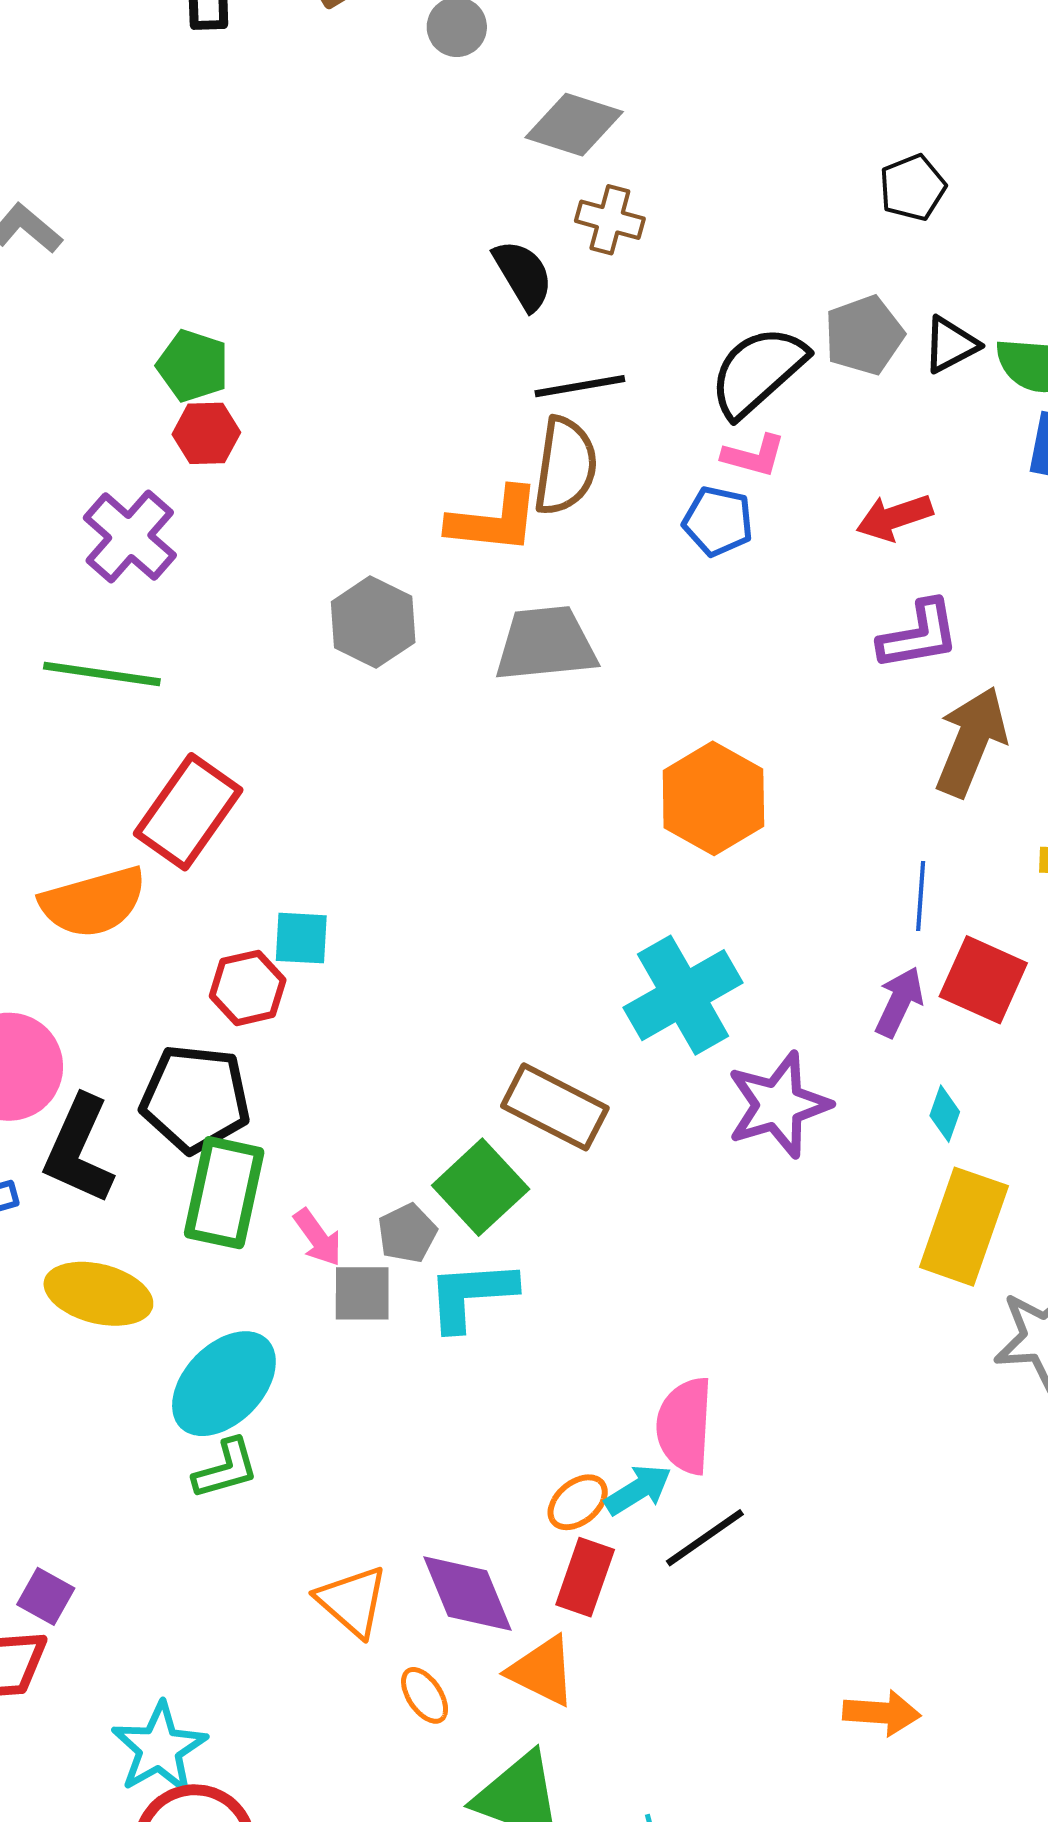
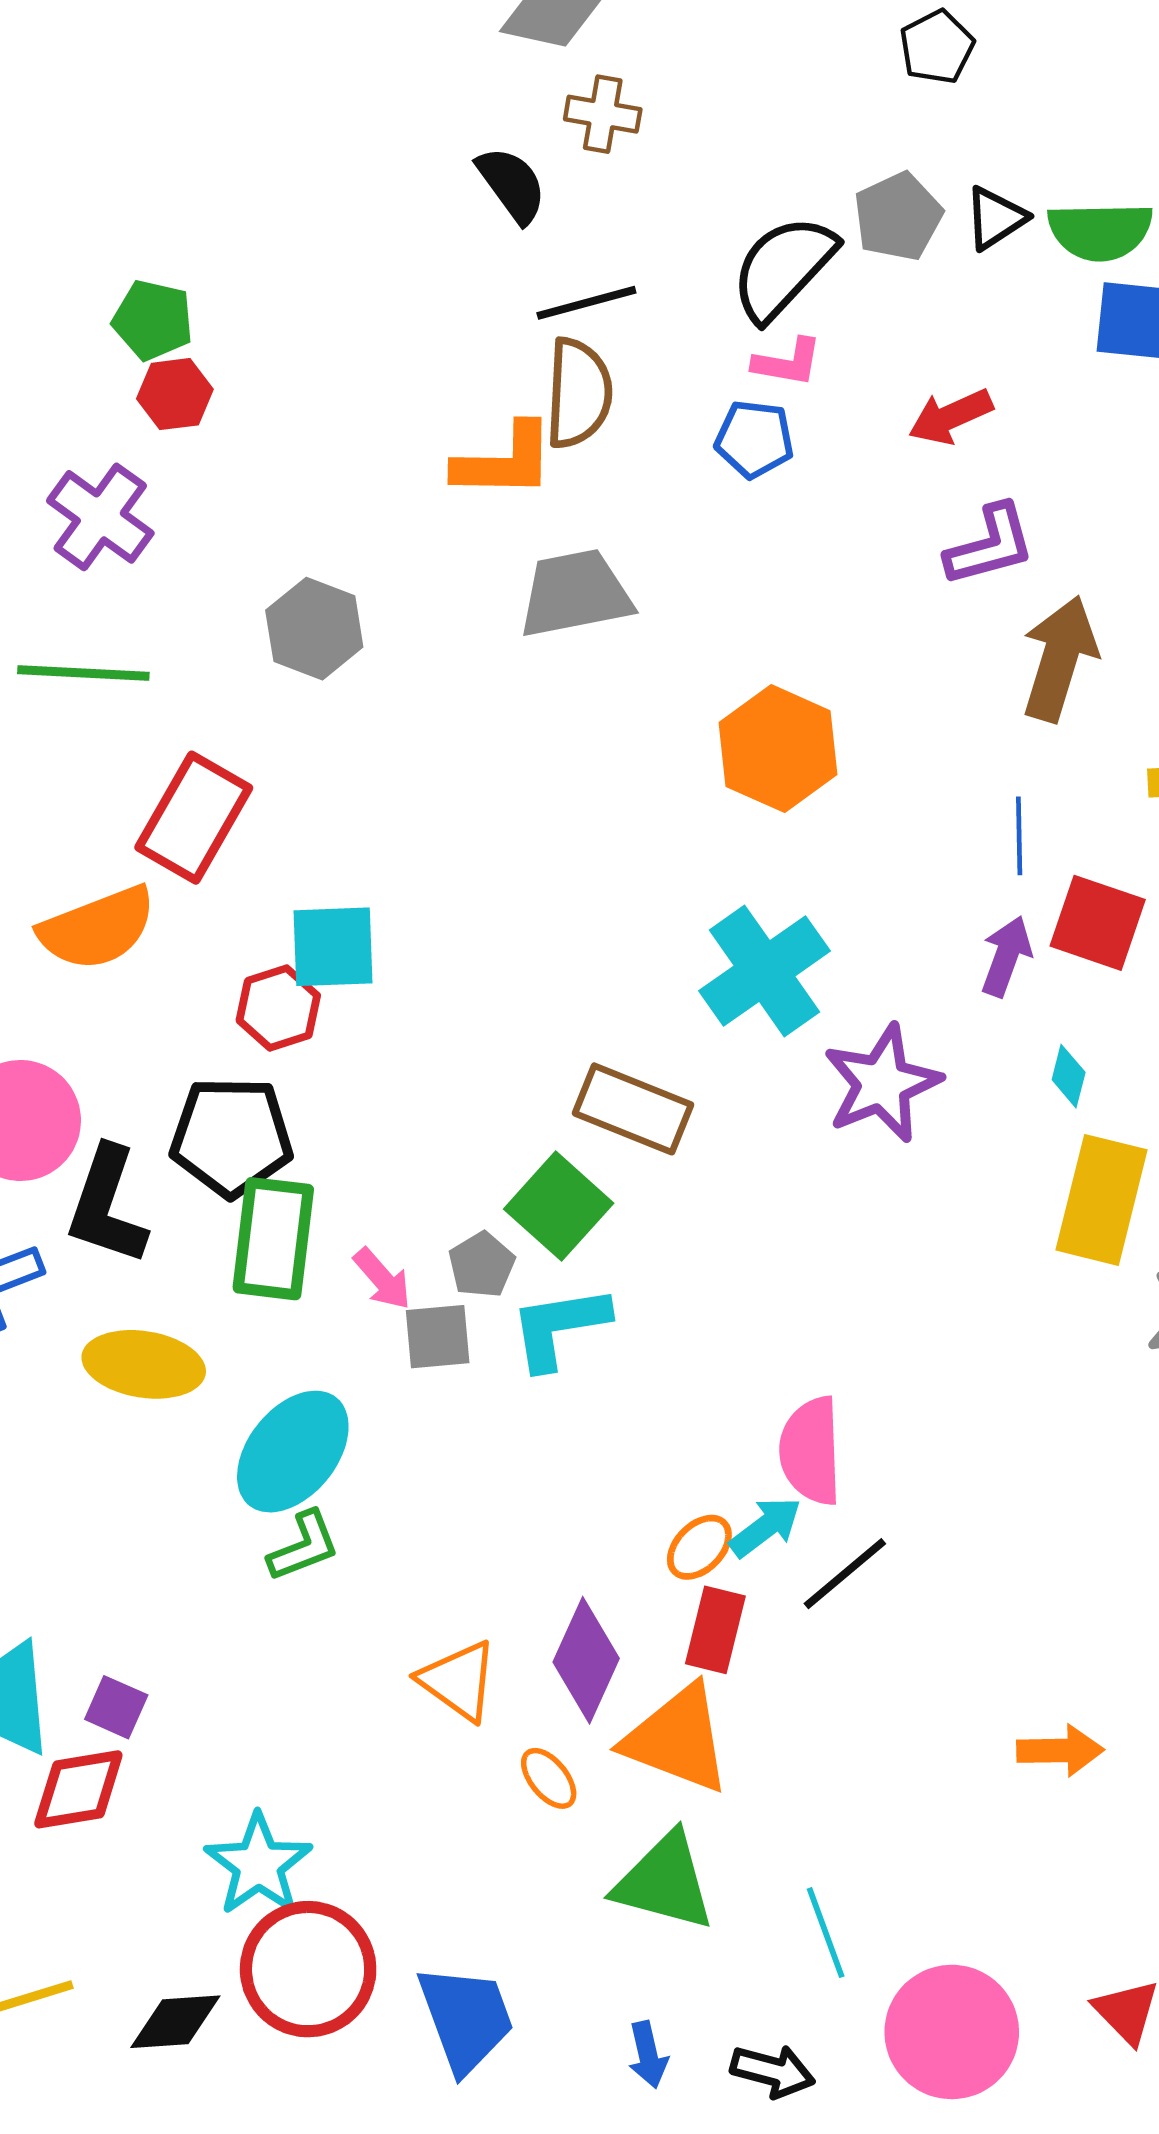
gray hexagon: (373, 622) -> (314, 629), moved
cyan square: (301, 938) -> (333, 947), size x1.4
purple diamond: (467, 1593) -> (586, 1660), turned 52
orange triangle: (542, 1671) -> (677, 1739), size x1.4

